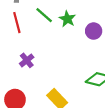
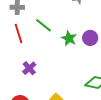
green star: (67, 19) -> (69, 38), moved

